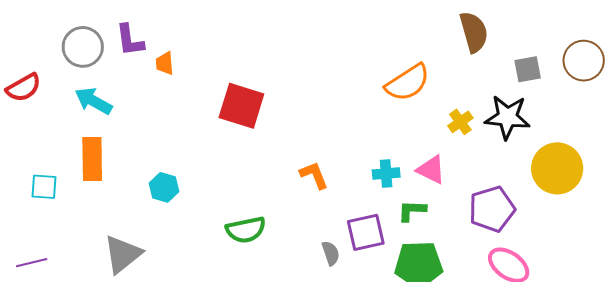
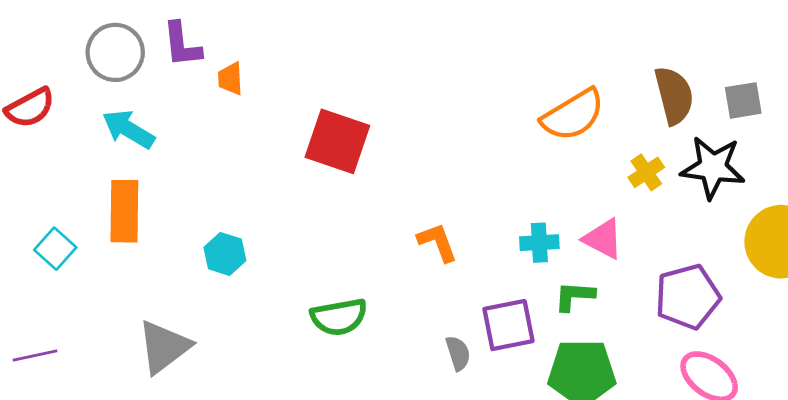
brown semicircle: (474, 32) -> (674, 95), moved
cyan square: (44, 187) -> (55, 249), turned 36

